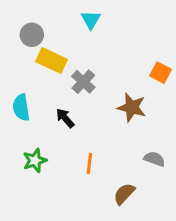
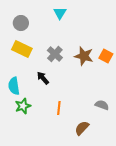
yellow rectangle: (51, 61) -> (22, 49), moved
orange square: (160, 73) -> (106, 56), moved
cyan semicircle: (21, 107) -> (14, 86), moved
brown star: (132, 107) -> (84, 56), moved

